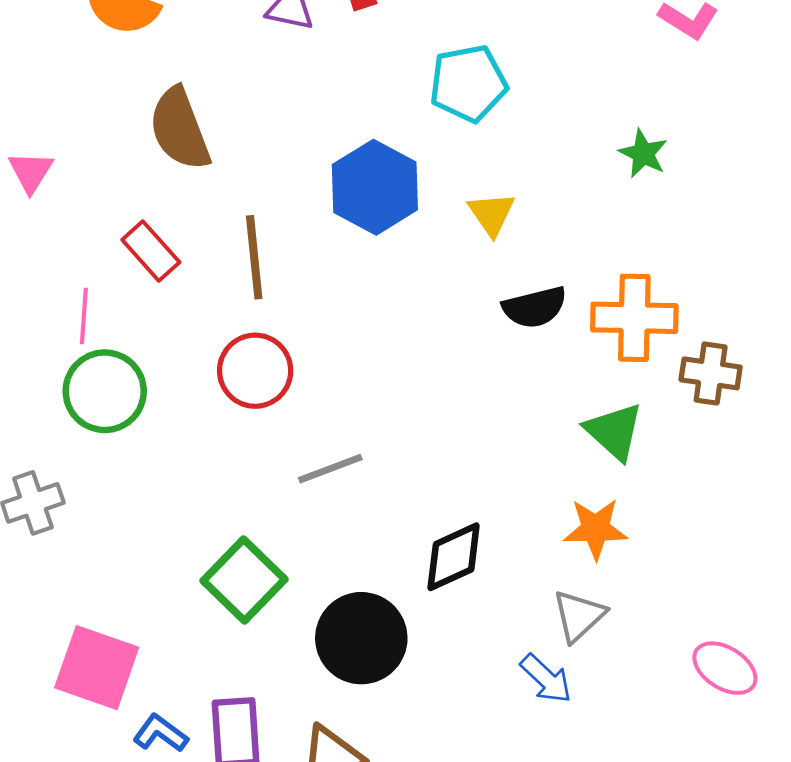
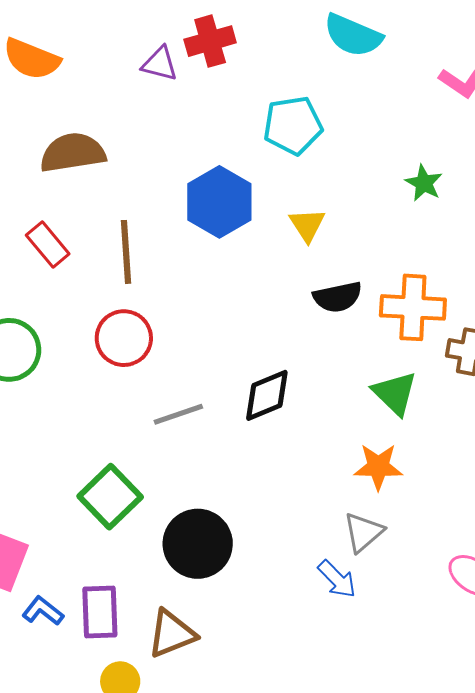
brown semicircle: (180, 129) -> (73, 153), turned 100
black diamond: (454, 557) -> (267, 395), moved

